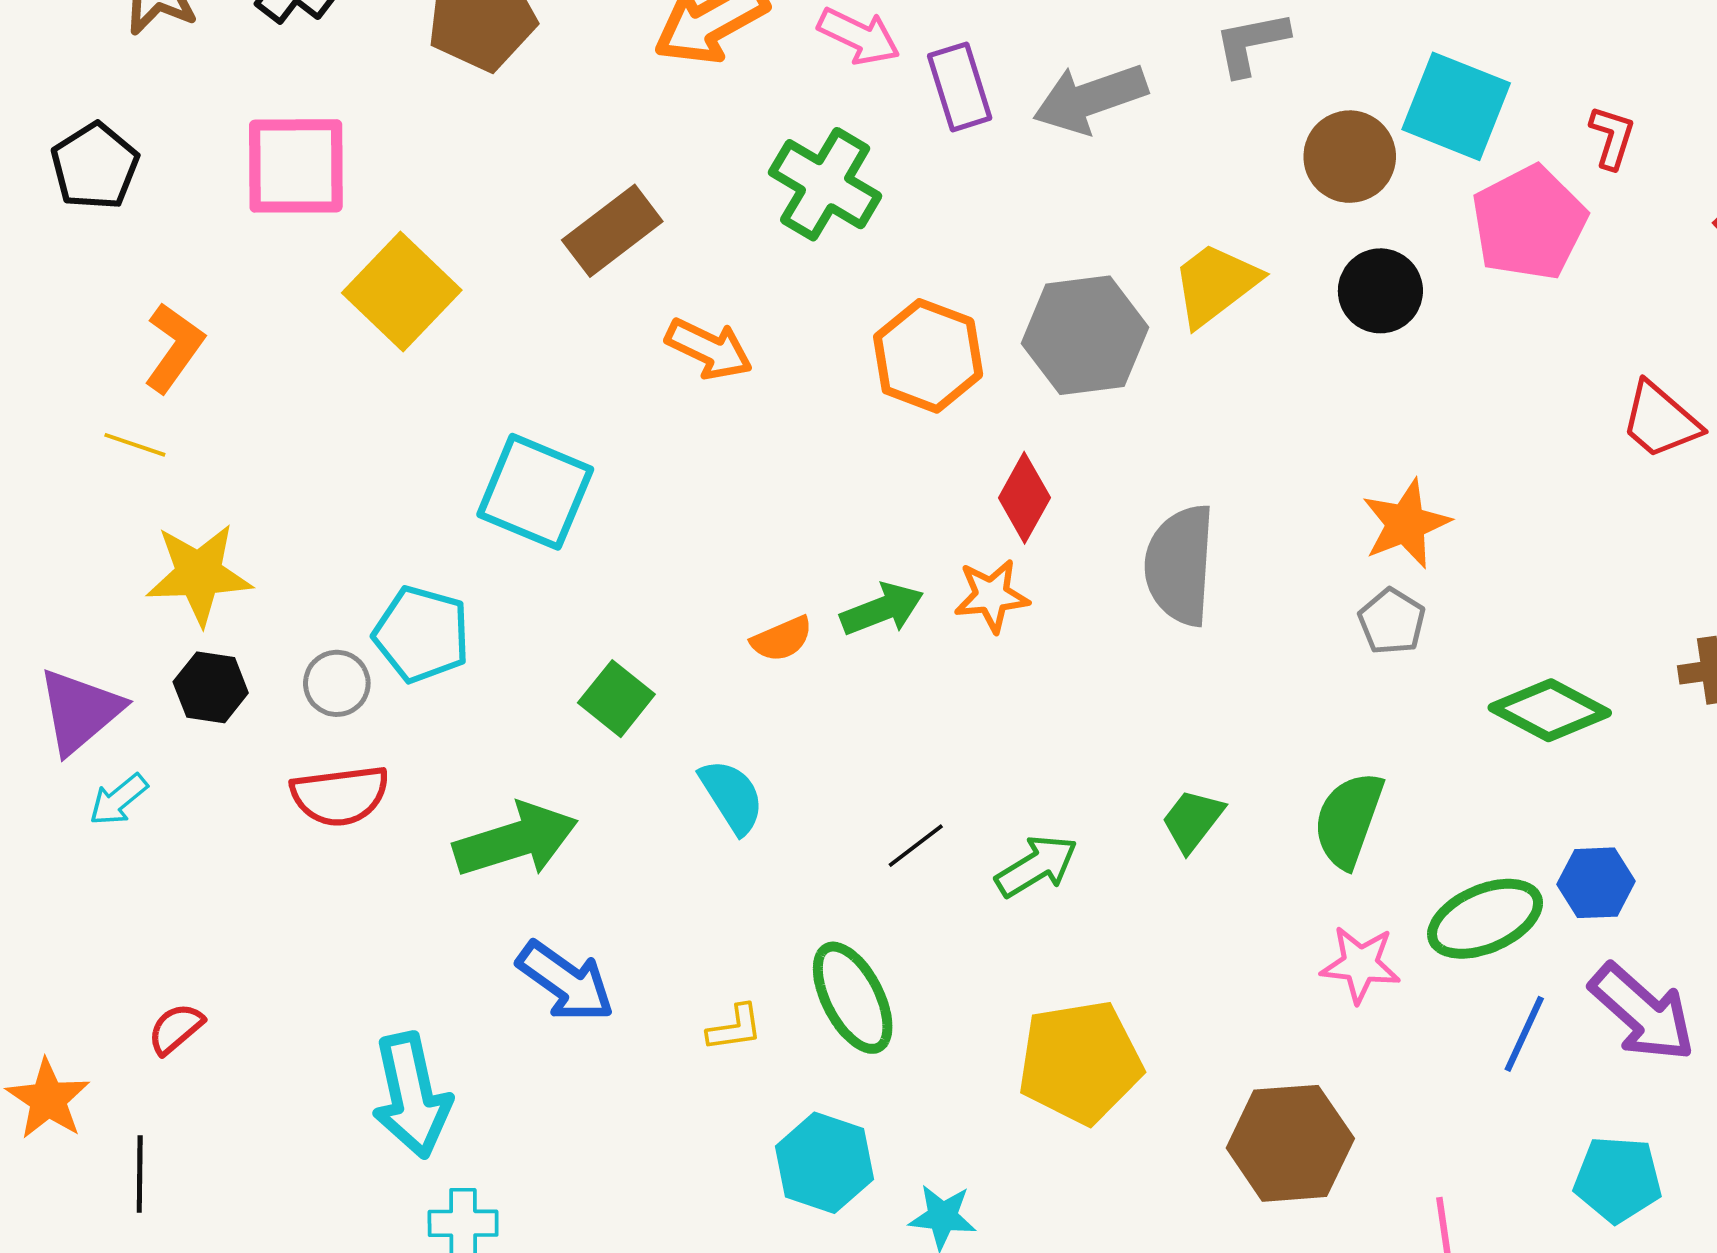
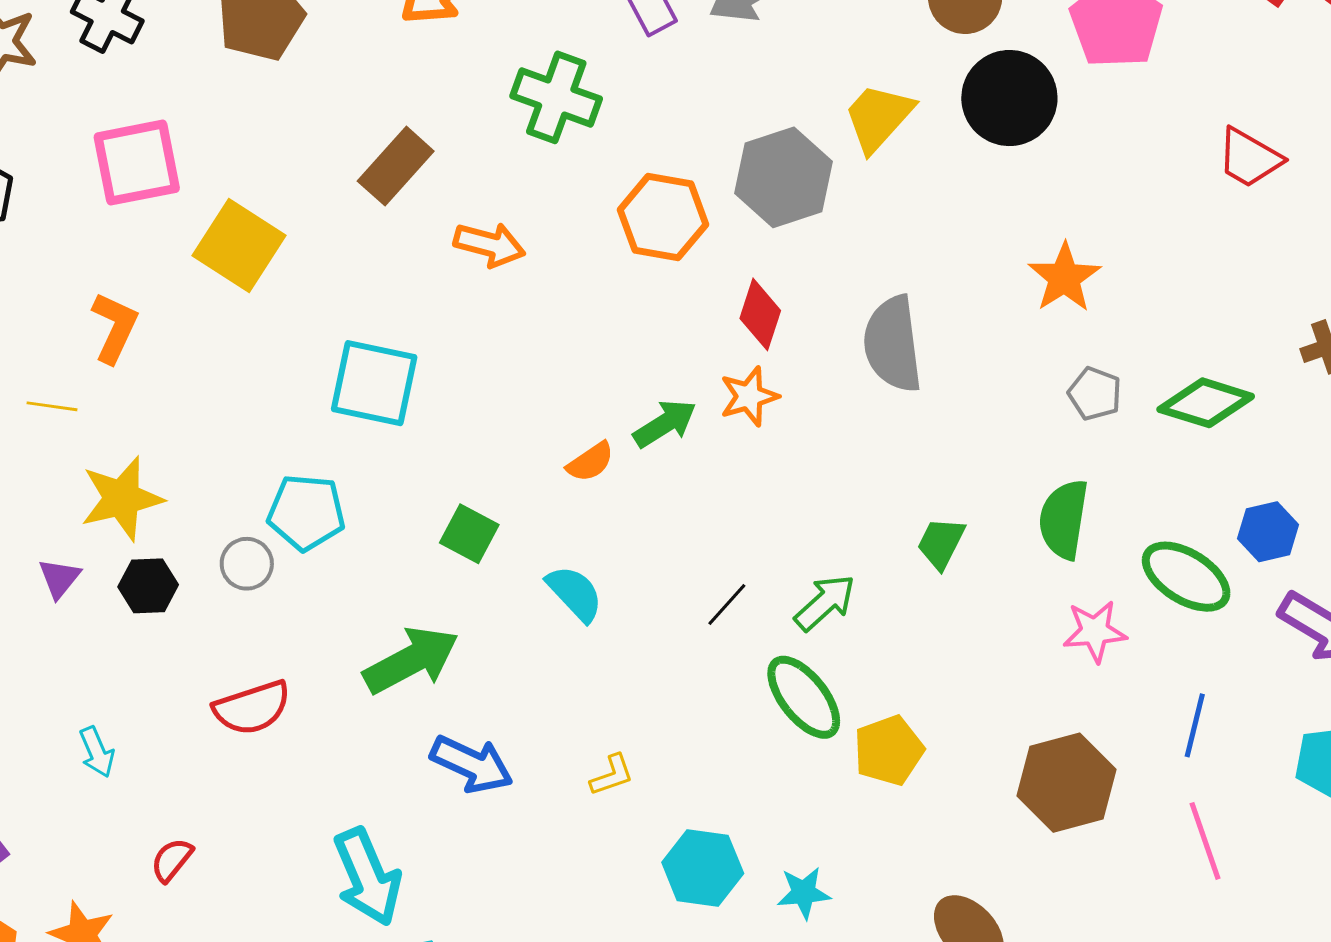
black circle: (1380, 291) -> (1009, 98), size x1.4
orange L-shape: (174, 348) -> (115, 328), moved
gray pentagon: (1392, 621) -> (1095, 394), moved
purple triangle: (80, 711) -> (59, 578), moved, size x0.6
red semicircle: (340, 796) -> (252, 708), moved
cyan arrow: (118, 800) -> (97, 752), moved, turned -63
green ellipse: (1485, 919) -> (1186, 577), turned 66
green ellipse: (853, 998) -> (804, 697), moved
blue line: (1524, 1034) -> (1195, 725), moved
yellow pentagon: (1080, 1062) -> (889, 750), size x0.7

